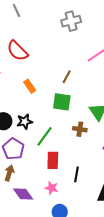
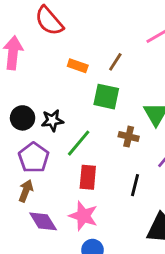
orange rectangle: (30, 86) -> (78, 66), moved, turned -40
black line: (77, 174) -> (135, 185), moved
pink star: (51, 188) -> (83, 216), size x1.5

